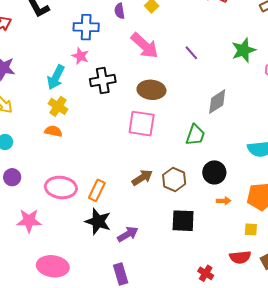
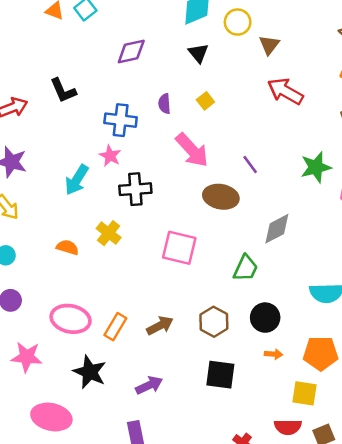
brown ellipse: (151, 90) -> (221, 197), moved
yellow cross: (58, 106) -> (109, 233), moved
brown arrow: (142, 178) -> (160, 326), moved
black star: (98, 221) -> (90, 372), moved
yellow square: (251, 229) -> (305, 393), size x1.5

